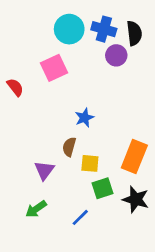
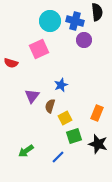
black semicircle: (134, 33) -> (97, 12), moved
red semicircle: (15, 87) -> (11, 63), turned 144
orange rectangle: (134, 156) -> (97, 113), size x0.7
yellow square: (90, 163) -> (65, 118), turned -32
purple triangle: (44, 170) -> (32, 96), moved

